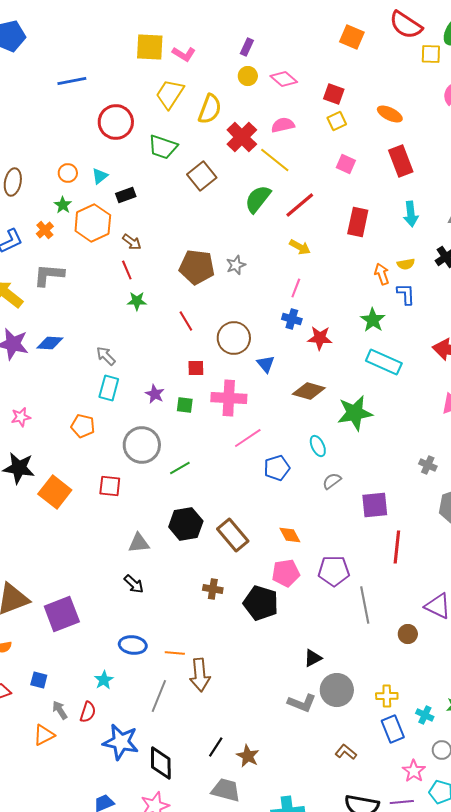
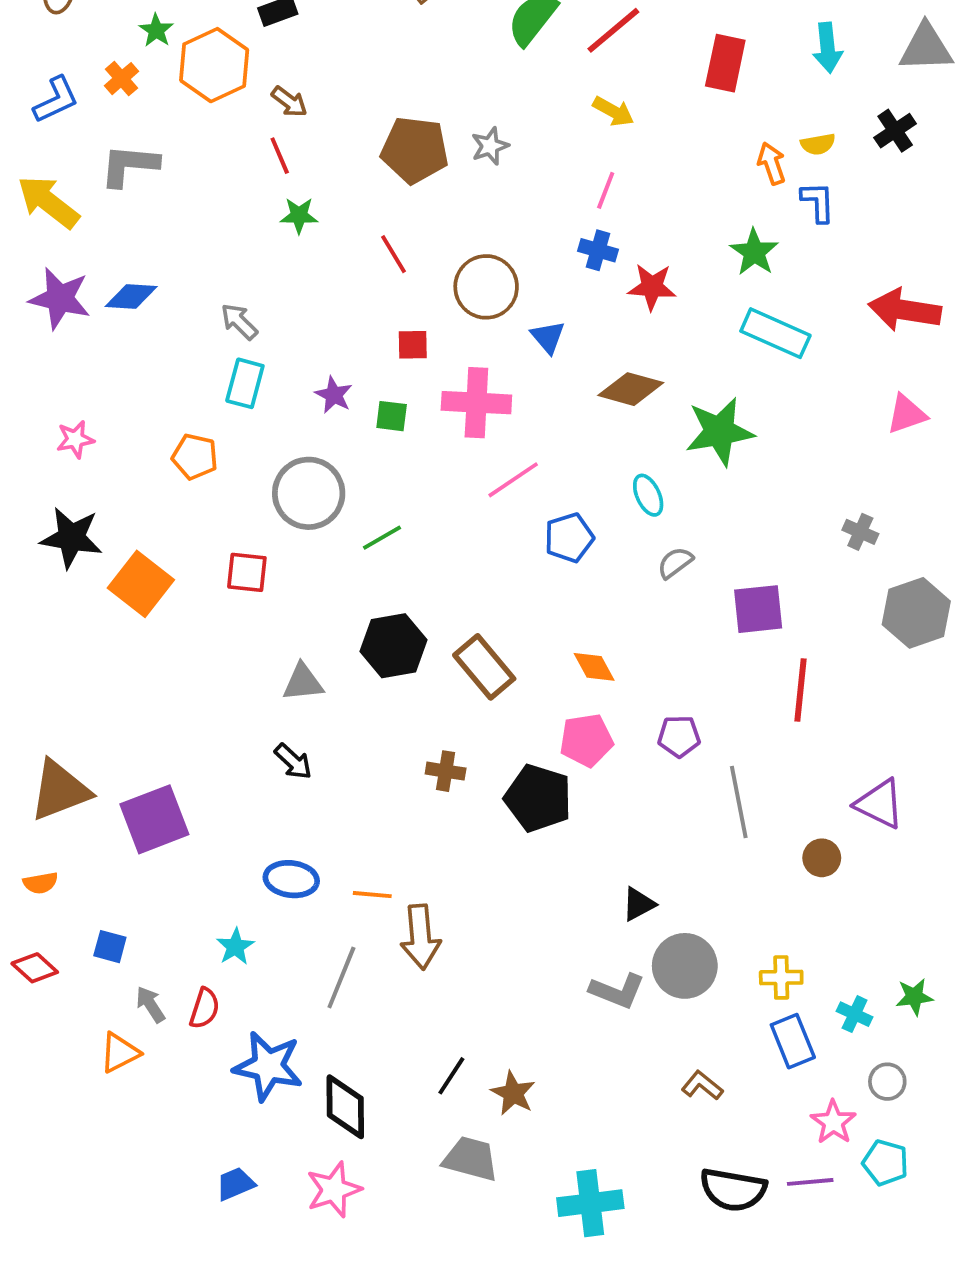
purple pentagon: (334, 571) -> (679, 736), size x0.7

